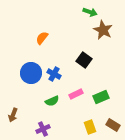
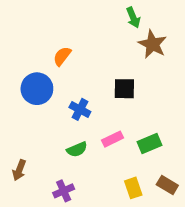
green arrow: (90, 12) -> (133, 18), turned 48
black square: (84, 60) -> (124, 89), turned -35
blue circle: (31, 73) -> (37, 89), moved

